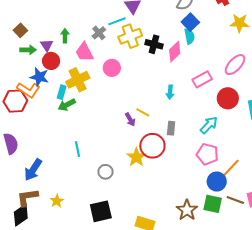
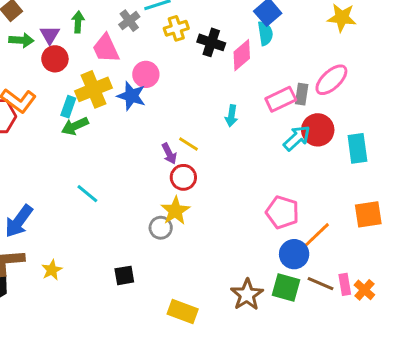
yellow cross: (130, 36) -> (176, 28), size x0.7
blue star: (39, 77) -> (131, 96), moved
cyan arrow: (209, 125) -> (297, 138), moved
gray rectangle: (171, 128) -> (302, 94), moved
red circle: (152, 146) -> (183, 177), moved, size x0.7
cyan line: (77, 149) -> (87, 194), turned -42
gray circle: (105, 172) -> (161, 228), moved
black square: (101, 211) -> (124, 275), moved, size x0.6

